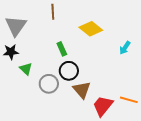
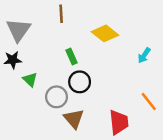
brown triangle: (82, 90) -> (74, 119), moved
orange line: (129, 100) -> (149, 101), moved, turned 36
red trapezoid: (103, 106) -> (119, 122), turned 135

